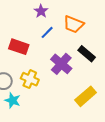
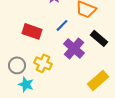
blue line: (47, 32) -> (62, 25), moved

